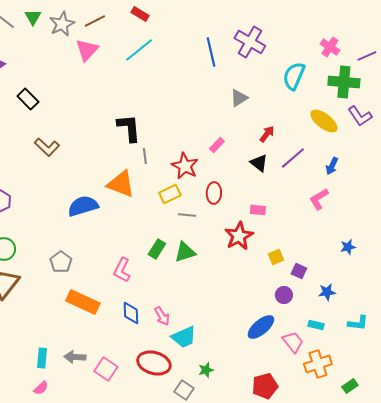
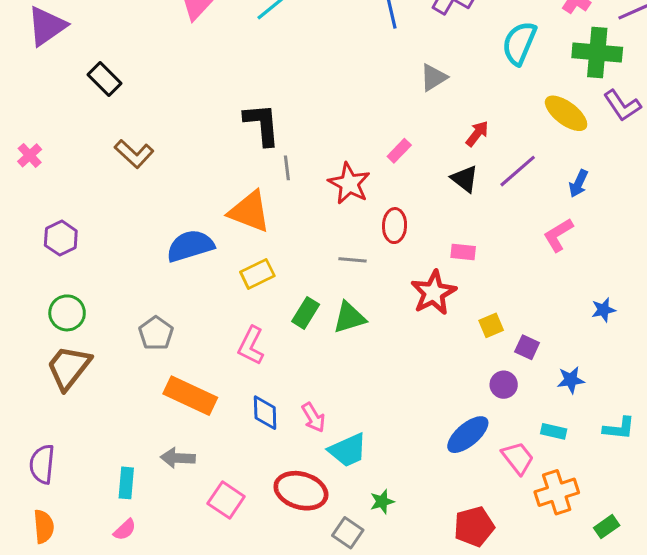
yellow rectangle: (170, 194) -> (257, 274), moved
gray arrow: (75, 357) -> (178, 458), moved

